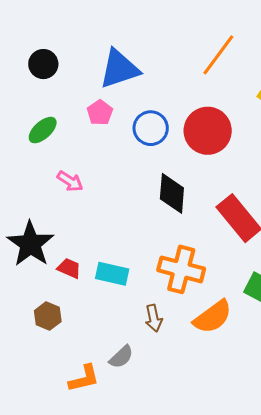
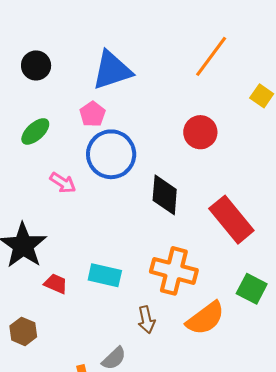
blue circle: (151, 128) -> (111, 154), moved, size x1.4
red circle: (208, 131) -> (200, 132), size x0.7
red trapezoid: (69, 268) -> (56, 284), moved
brown hexagon: (48, 316) -> (23, 331), moved

